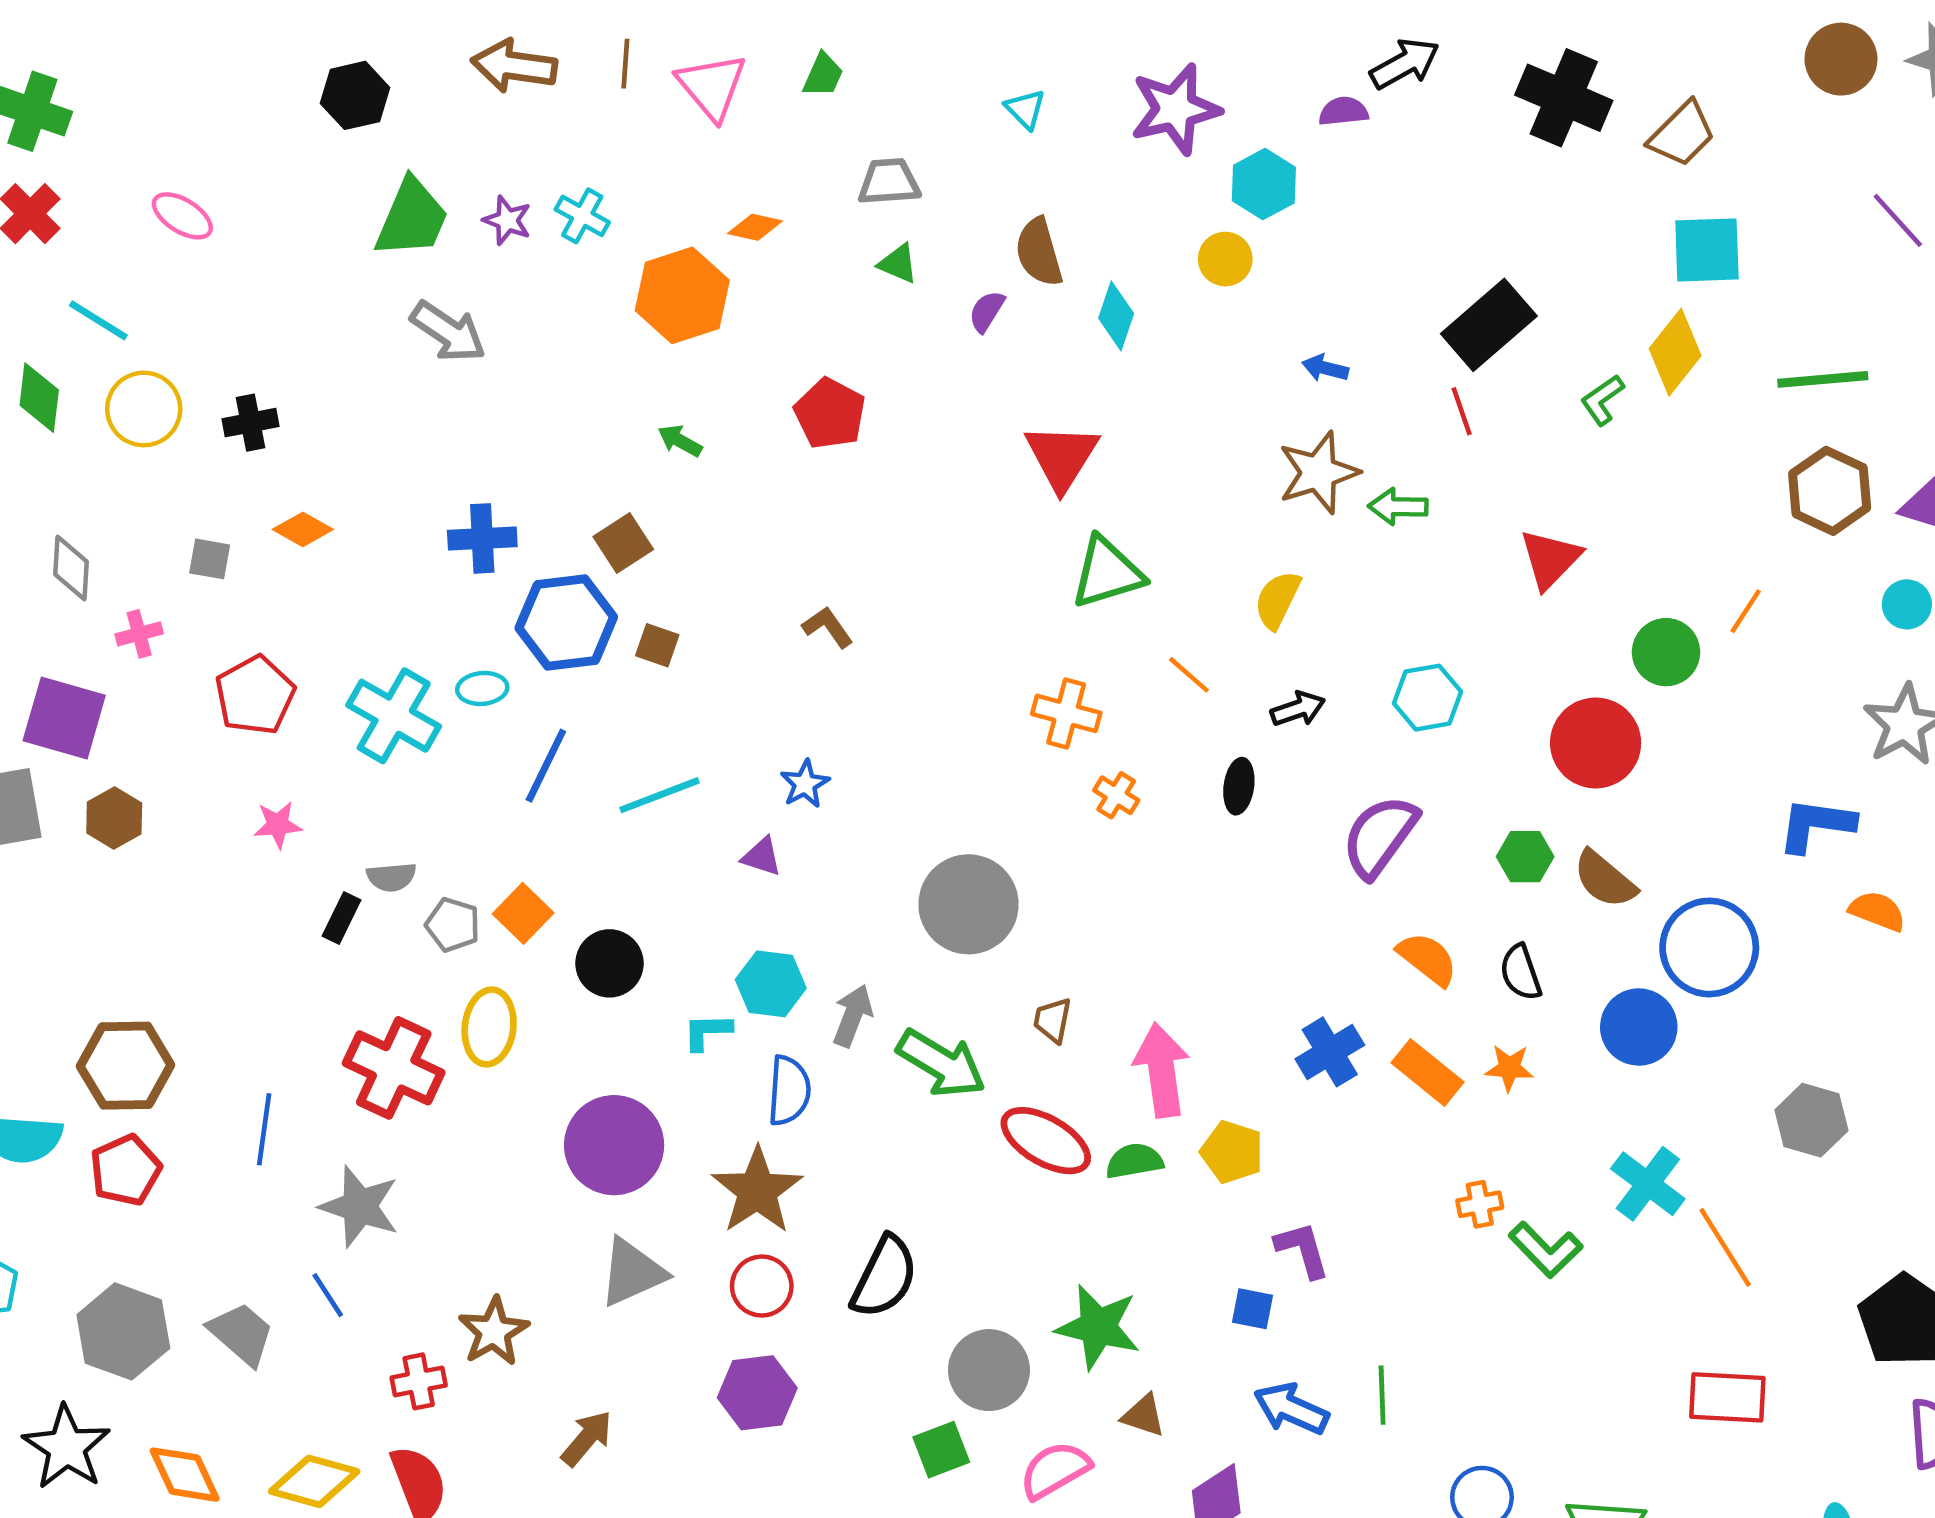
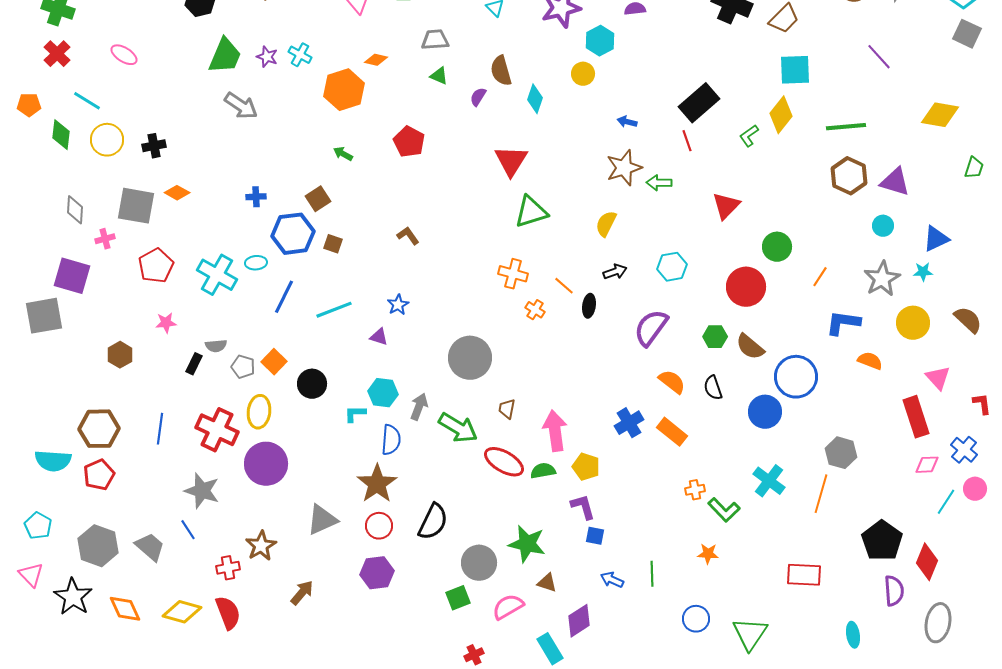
blue cross: (482, 538) -> (256, 197), size x0.7
gray square: (210, 559) -> (136, 206), size x2.0
orange line: (1746, 611) -> (820, 277), moved
orange line: (1189, 675) -> (564, 286), moved
brown hexagon: (114, 818) -> (120, 355), moved
orange star: (1509, 1068) -> (708, 554), moved
blue line: (264, 1129) -> (160, 429), moved
purple circle: (614, 1145) -> (266, 464), moved
orange line: (1725, 1247) -> (821, 494), moved, turned 48
purple L-shape: (1302, 1250) -> (583, 507), moved
blue arrow: (1291, 1409) -> (612, 580), size x0.7

